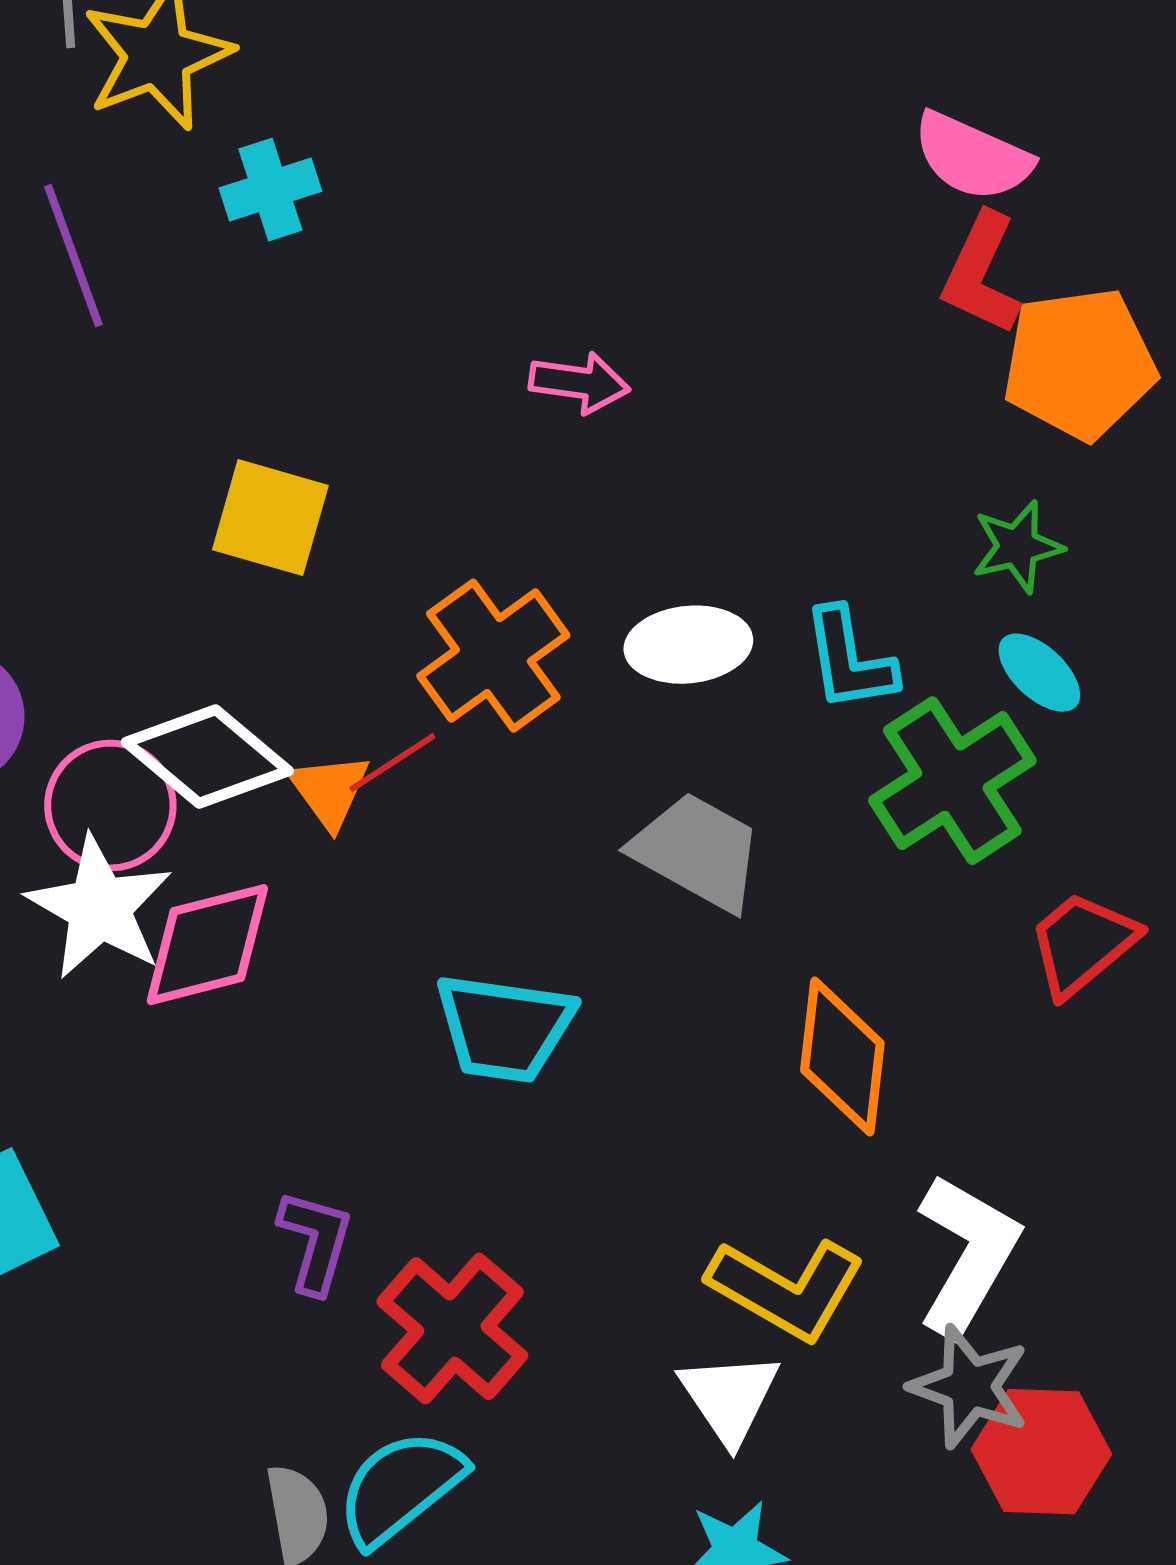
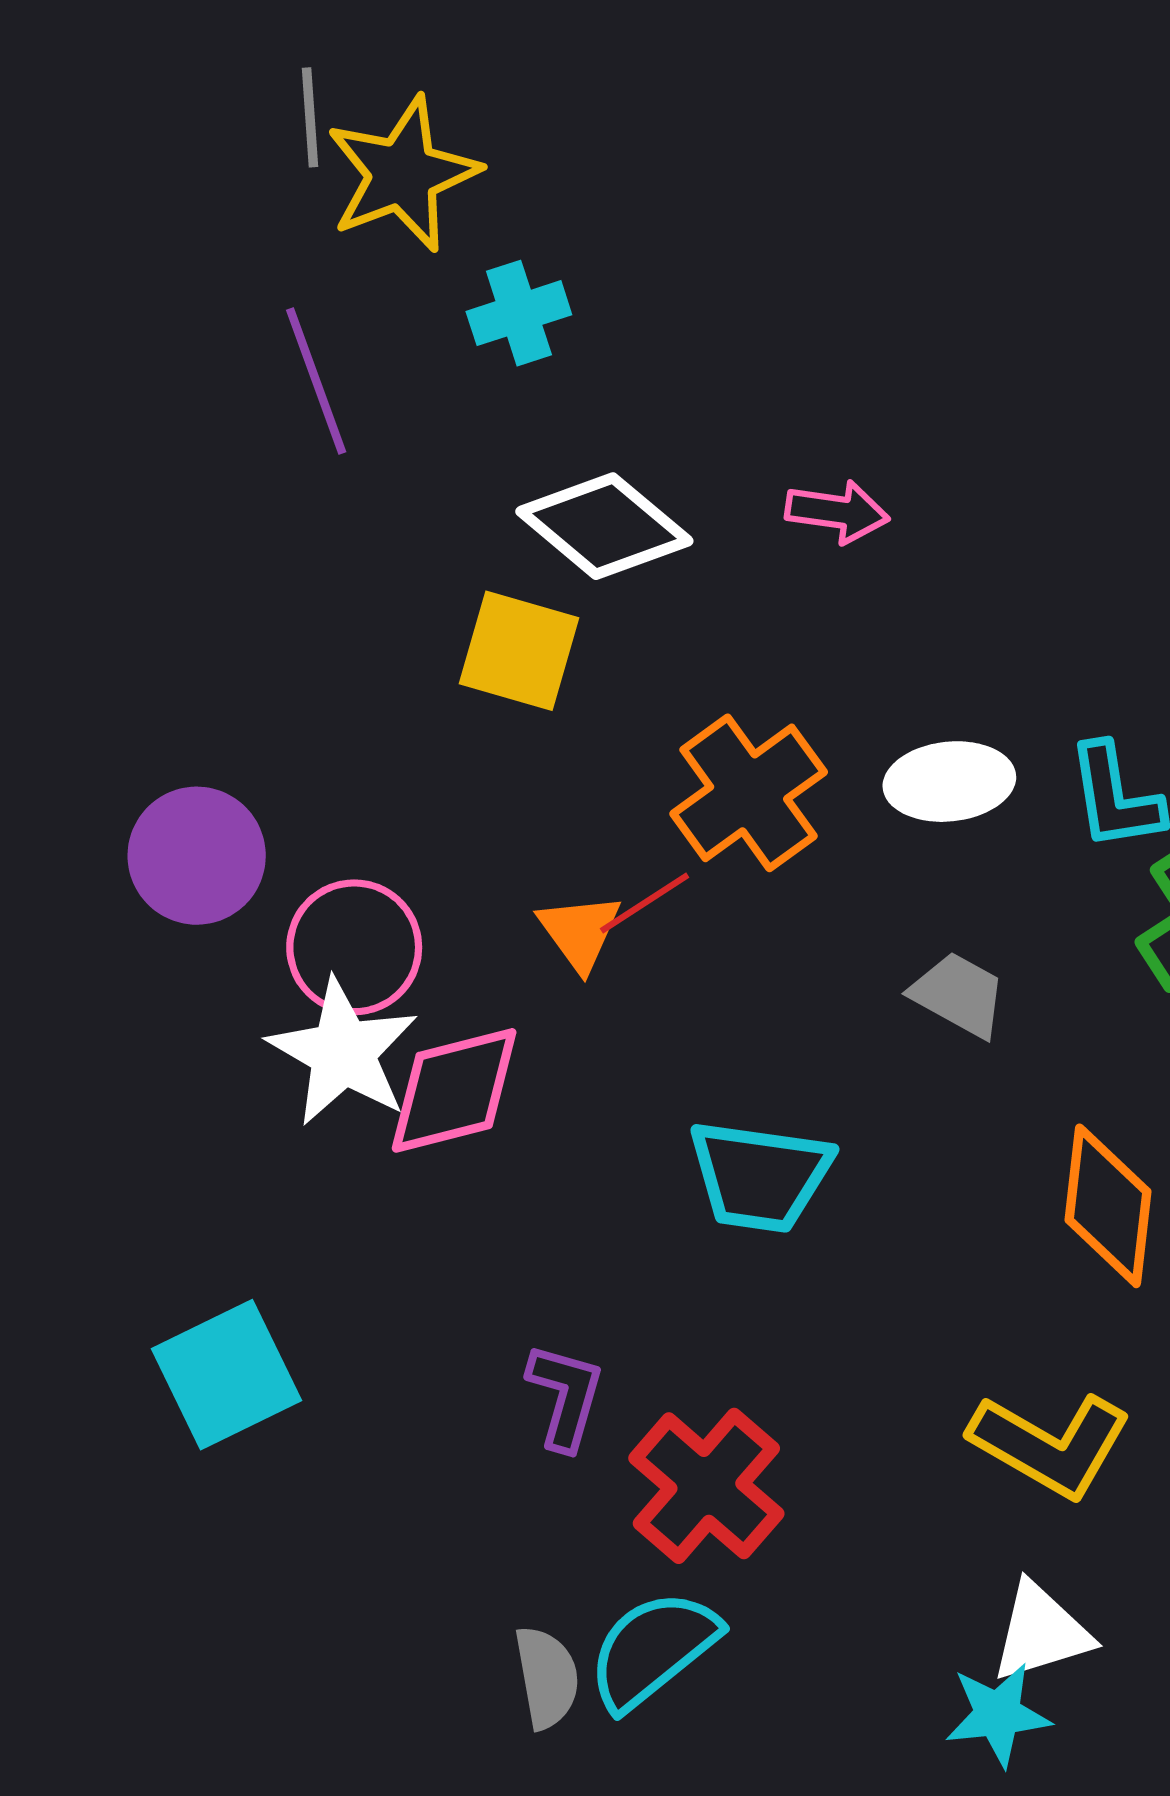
white diamond: (207, 757) -> (604, 526), moved
gray trapezoid: (697, 852) -> (959, 995), size x0.7
white triangle: (729, 1398) -> (1041, 1632), moved, turned 47

